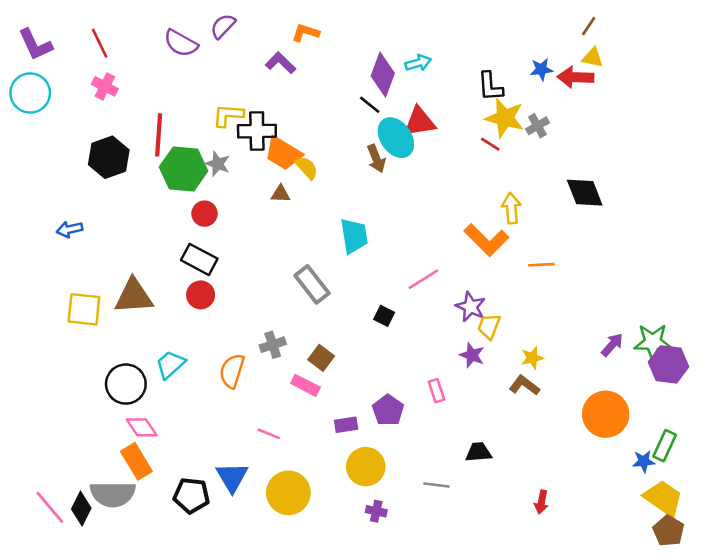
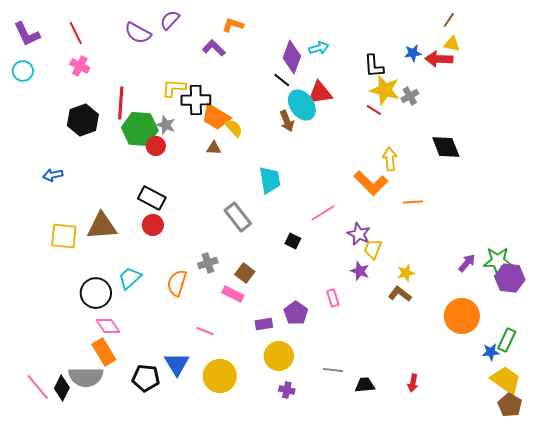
cyan circle: (30, 93) -> (23, 71), size x0.7
red circle: (205, 214) -> (156, 146), moved
black trapezoid: (478, 452) -> (365, 385), moved

